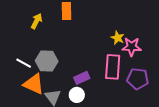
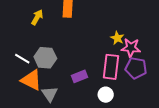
purple pentagon: (138, 79) -> (136, 68), moved
white circle: (77, 95) -> (106, 95), moved

